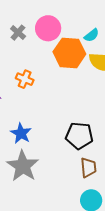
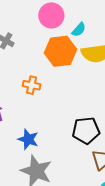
pink circle: (48, 28) -> (51, 15), moved
orange cross: (25, 79) -> (32, 85), moved

